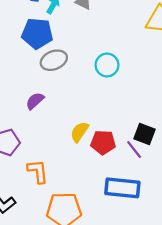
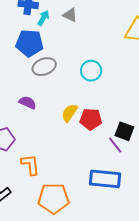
purple semicircle: (35, 101) -> (28, 102), turned 66
yellow semicircle: (79, 132) -> (69, 113), moved
red pentagon: (103, 142) -> (91, 119), moved

